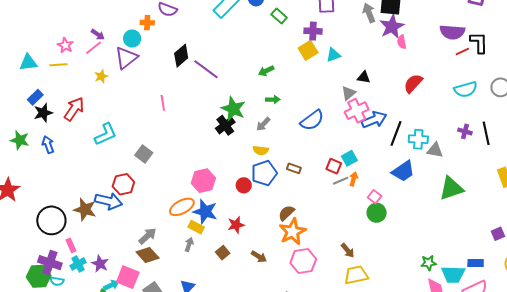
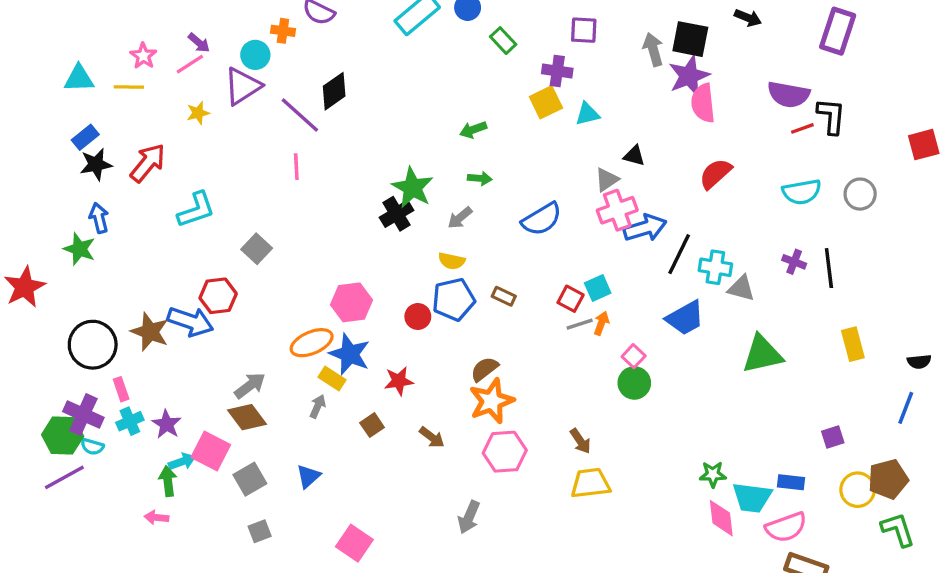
pink semicircle: (402, 42) -> (703, 103), size x1.6
purple line: (206, 69) -> (300, 115), moved
green star: (20, 140) -> (79, 249), moved

